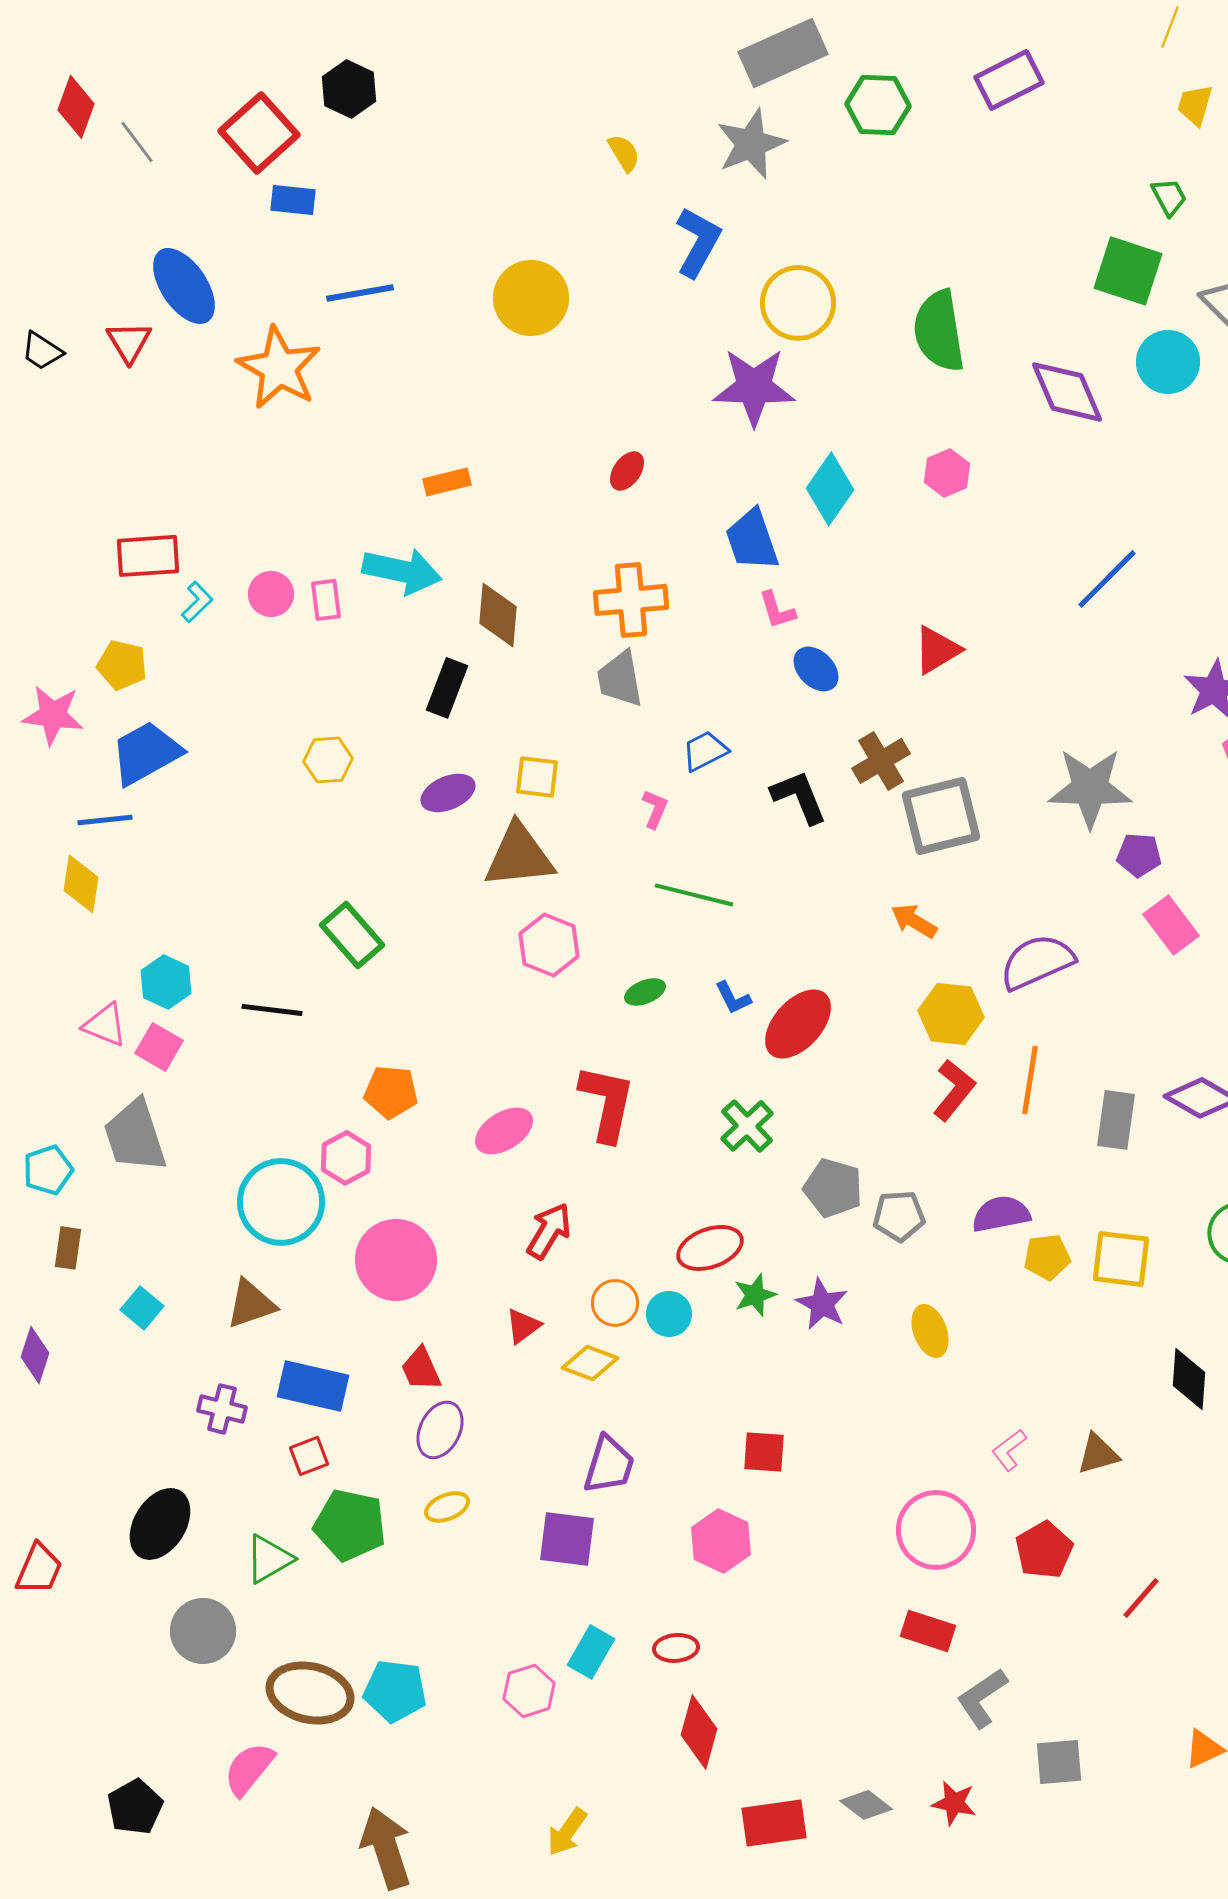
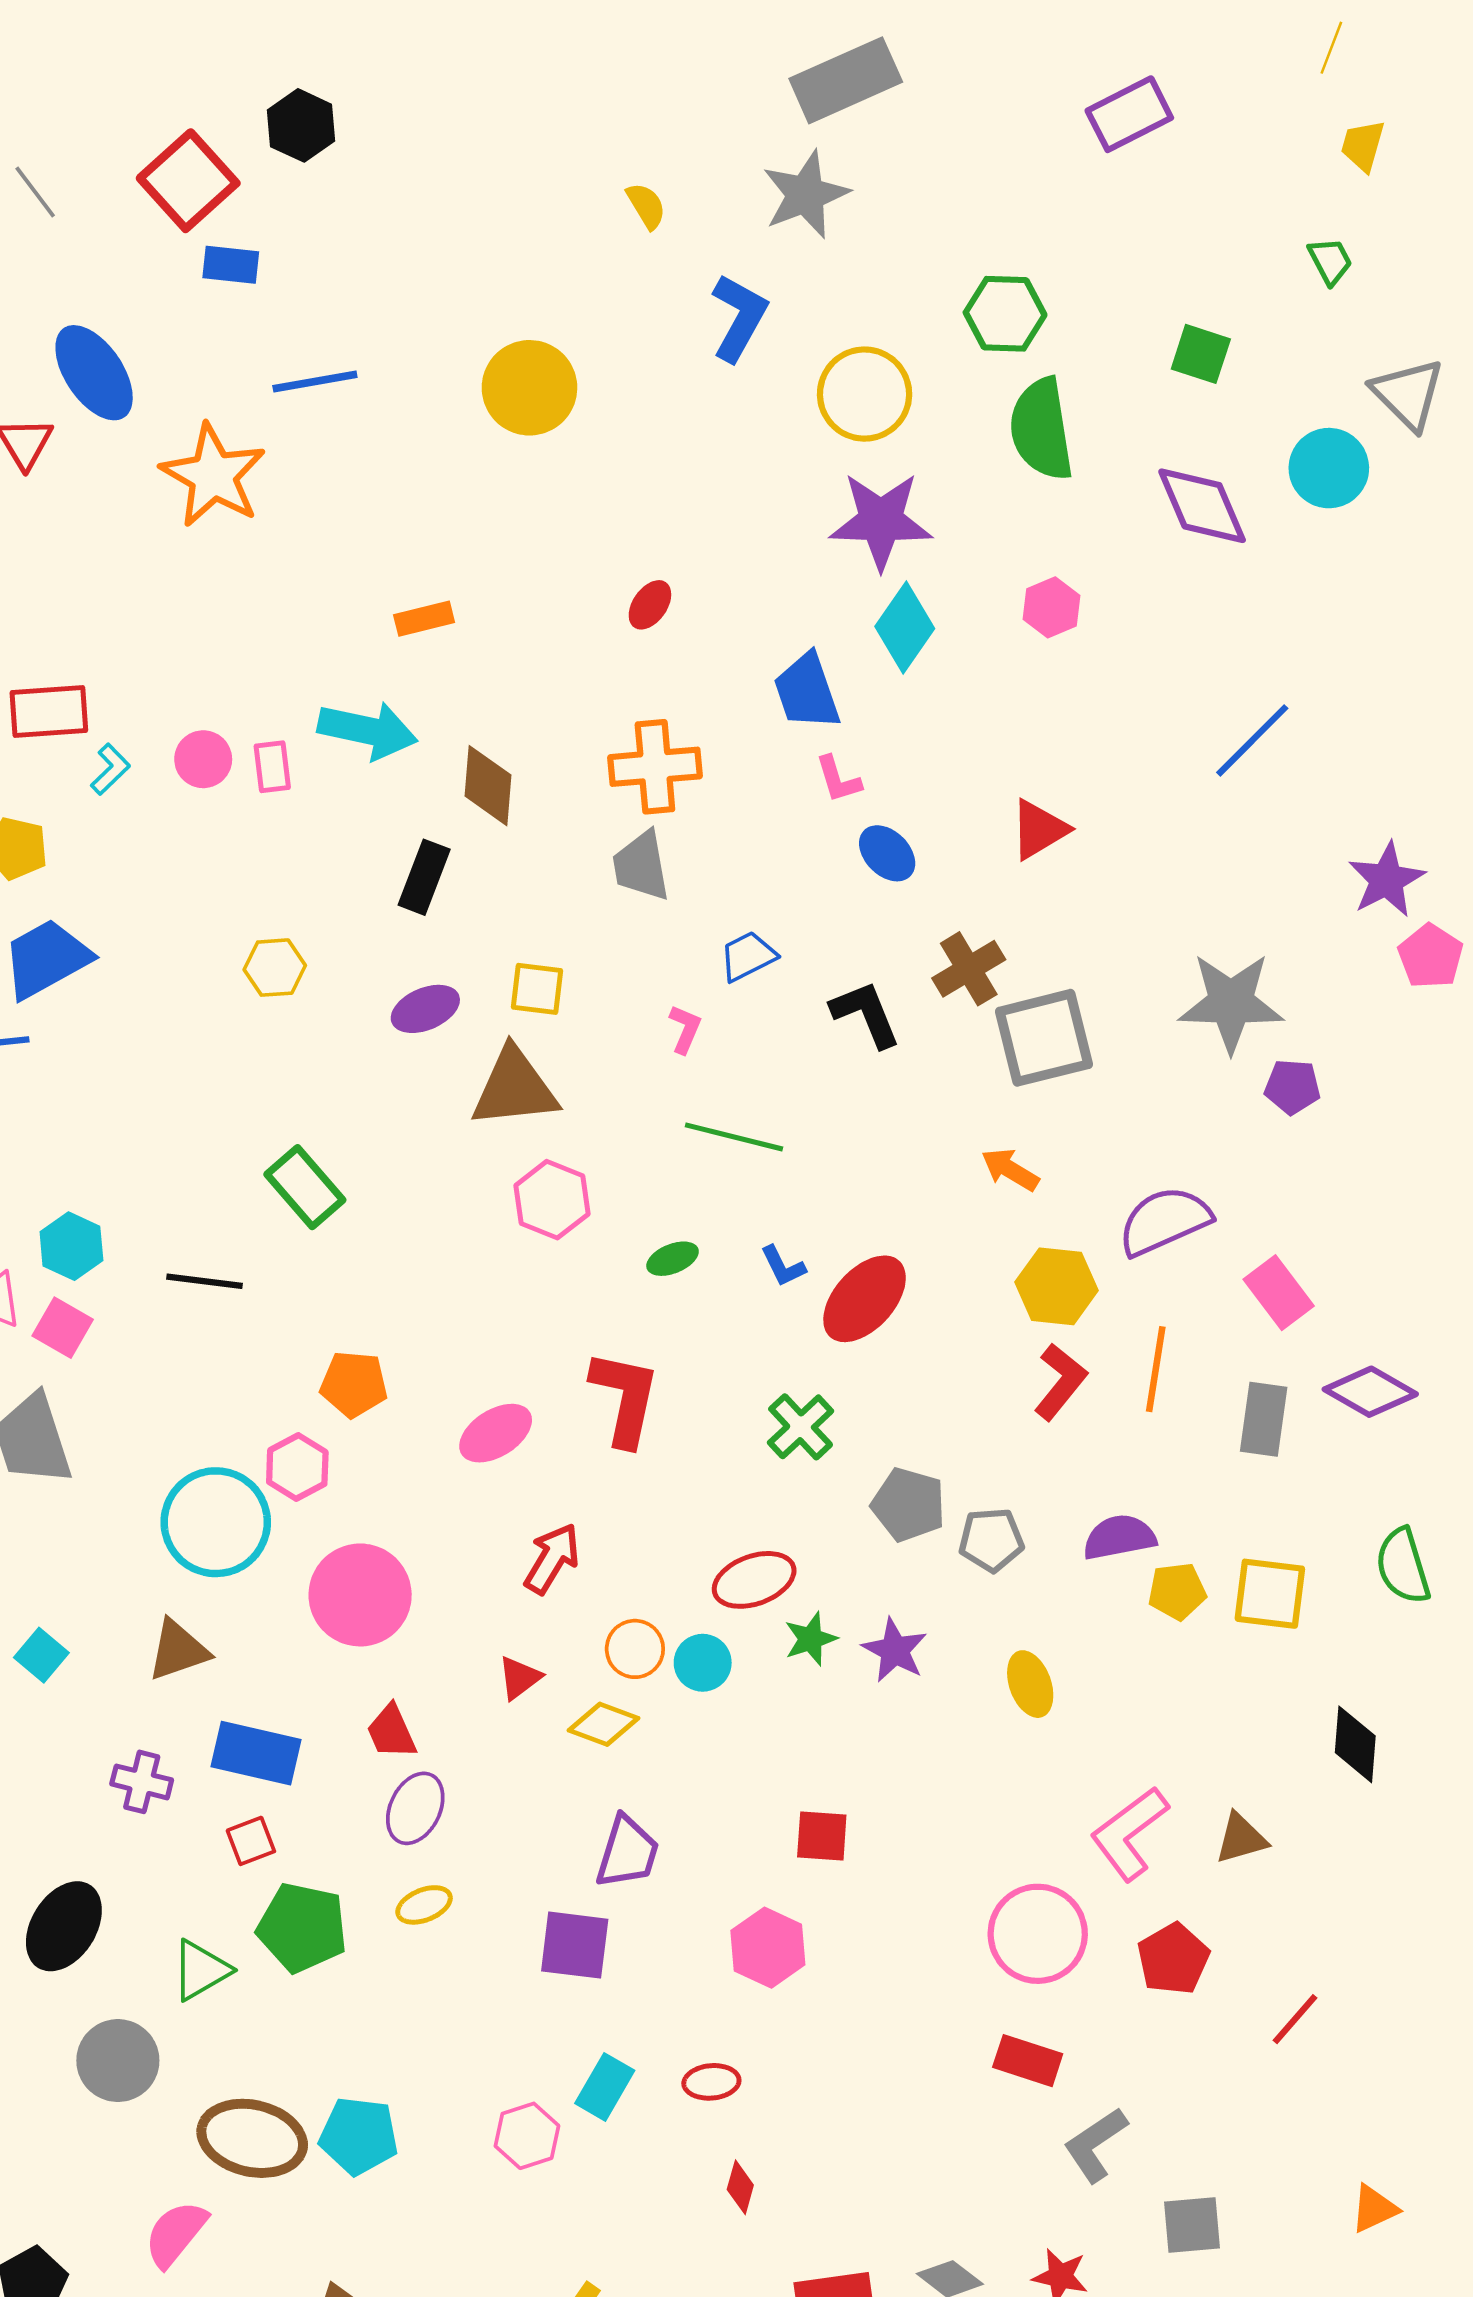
green hexagon: (878, 105) -> (1005, 314), moved
green square: (1128, 271) -> (1201, 354), moved, size x0.7
purple star: (754, 387) -> (881, 521), moved
pink rectangle: (1171, 925) -> (1279, 1293), moved
pink L-shape: (1009, 1450) -> (1129, 1833), size x1.8
red diamond: (699, 1732) -> (740, 2187), size x0.6

